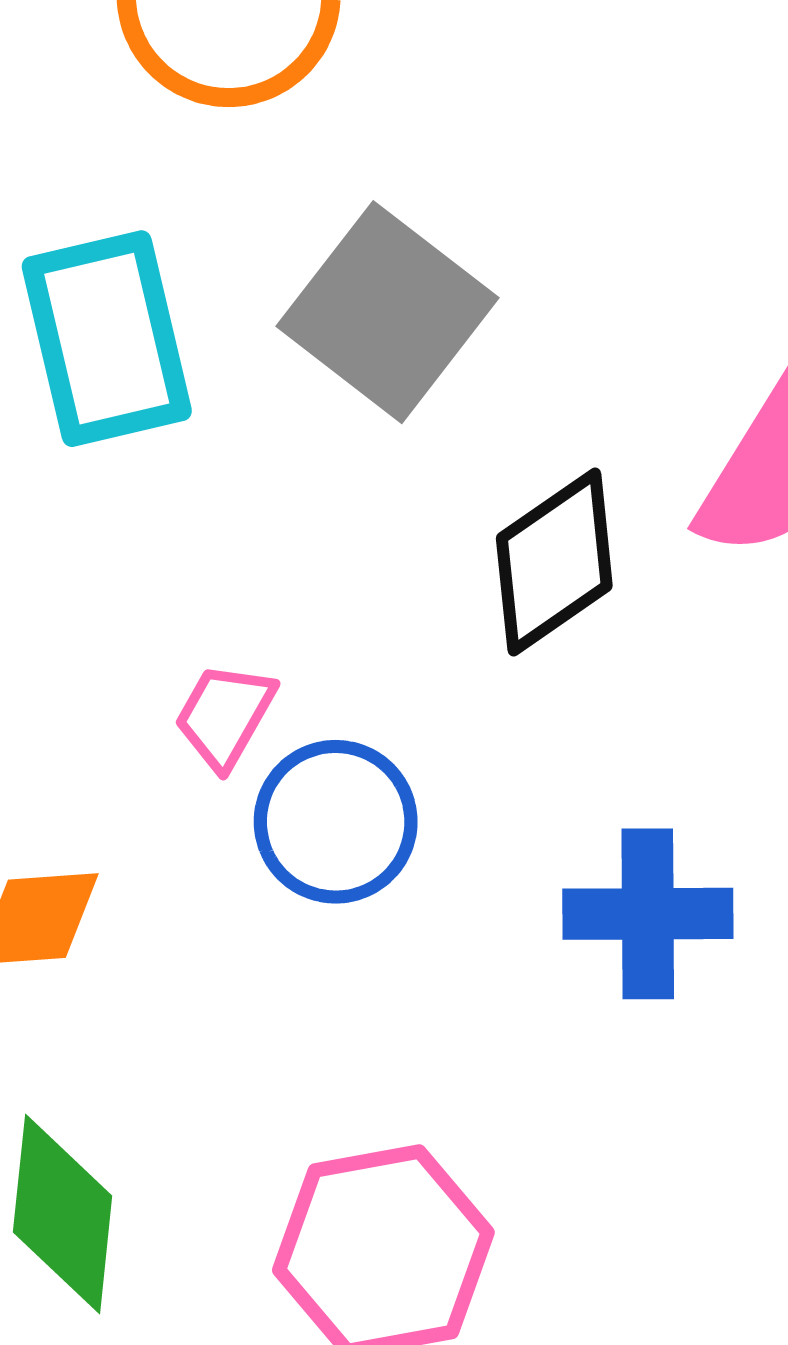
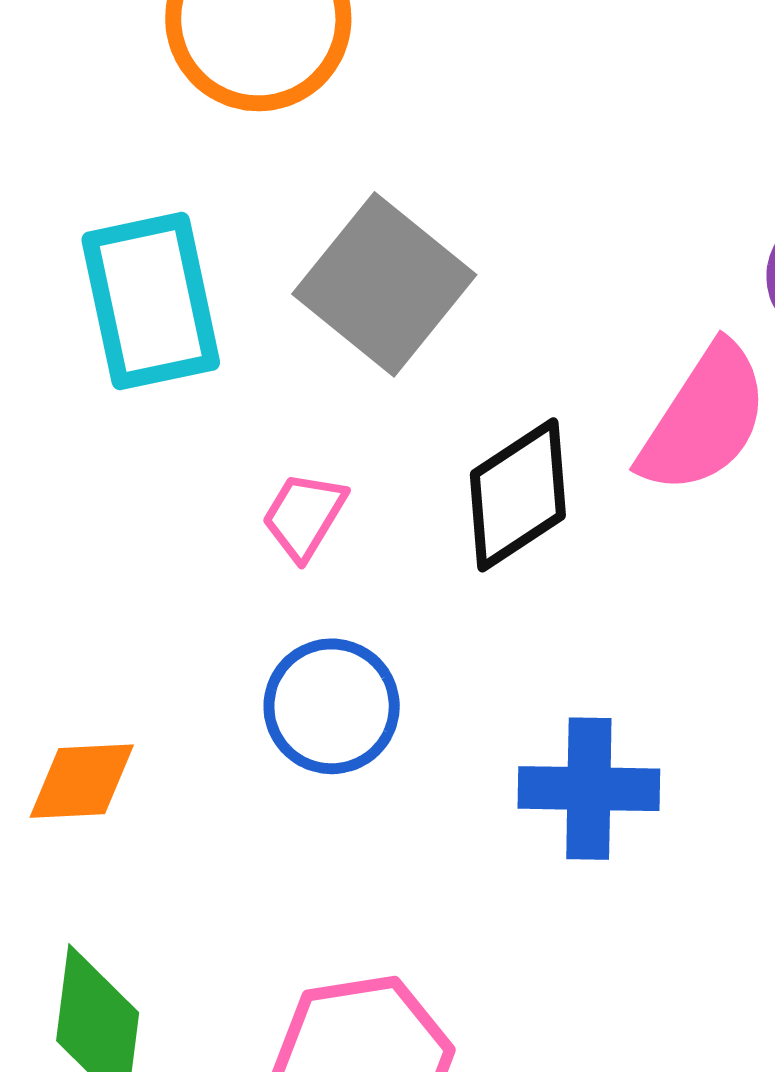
pink trapezoid: (225, 716) -> (304, 516), moved

